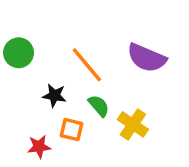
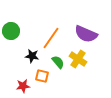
orange line: (87, 65) -> (51, 38), turned 75
yellow cross: (133, 124) -> (78, 59), moved

